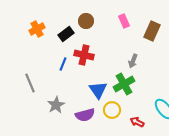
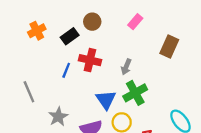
pink rectangle: (124, 21) -> (135, 22), turned 64
brown rectangle: (152, 31) -> (169, 47), moved
gray arrow: (133, 61) -> (126, 67), moved

